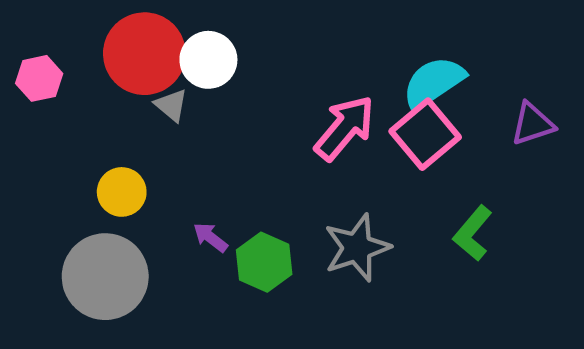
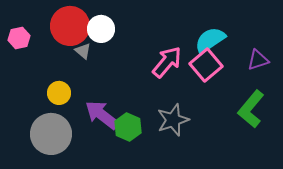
green L-shape: (473, 233) -> (251, 109), moved, size x1.4
purple arrow: (210, 237) -> (102, 115), size x2.0

